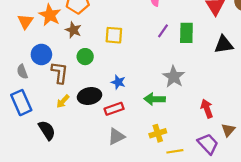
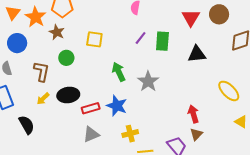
orange triangle: (25, 21) -> (13, 13), moved
blue circle: (41, 54) -> (17, 43), moved
blue star: (118, 82) -> (117, 106), moved, size x1.5
green arrow: (155, 99) -> (119, 72), moved, turned 60
red arrow: (207, 109) -> (193, 114), moved

